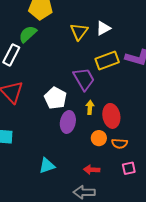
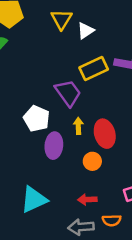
yellow triangle: (79, 32) -> (61, 19), moved
orange semicircle: (120, 144) -> (112, 220), moved
cyan triangle: (47, 166) -> (34, 200), size x1.4

